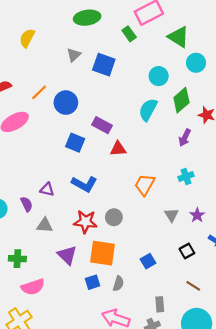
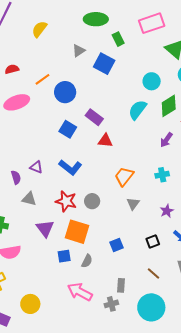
green rectangle: (129, 34) -> (118, 39), moved
gray triangle: (172, 215) -> (133, 204), moved

